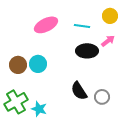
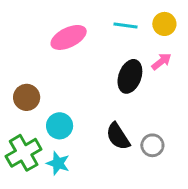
cyan line: (82, 26) -> (125, 25), moved
black ellipse: (87, 51) -> (130, 76), turned -70
cyan circle: (38, 64) -> (60, 126), moved

